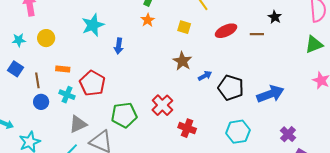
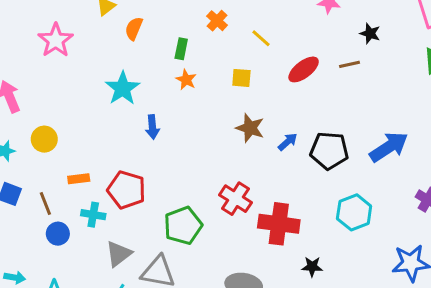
cyan star: (93, 25) -> (123, 88), moved
red cross: (187, 128) -> (279, 224), size x1.5

